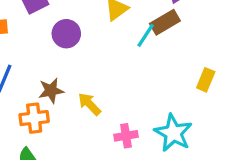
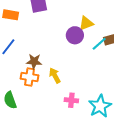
purple circle: (66, 34) -> (75, 35), moved
orange cross: (34, 118) -> (30, 77), moved

